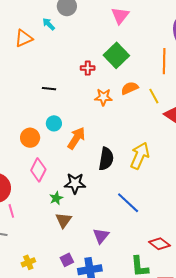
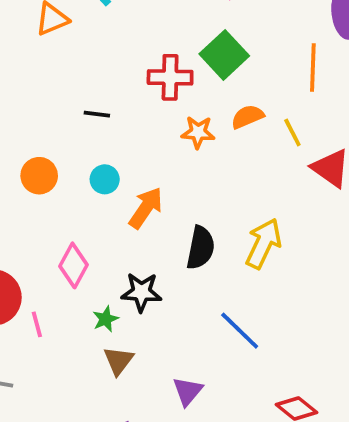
red cross: (88, 68) -> (170, 77), size x1.6
orange circle: (30, 138) -> (39, 176), moved
pink line: (11, 211) -> (37, 324), moved

